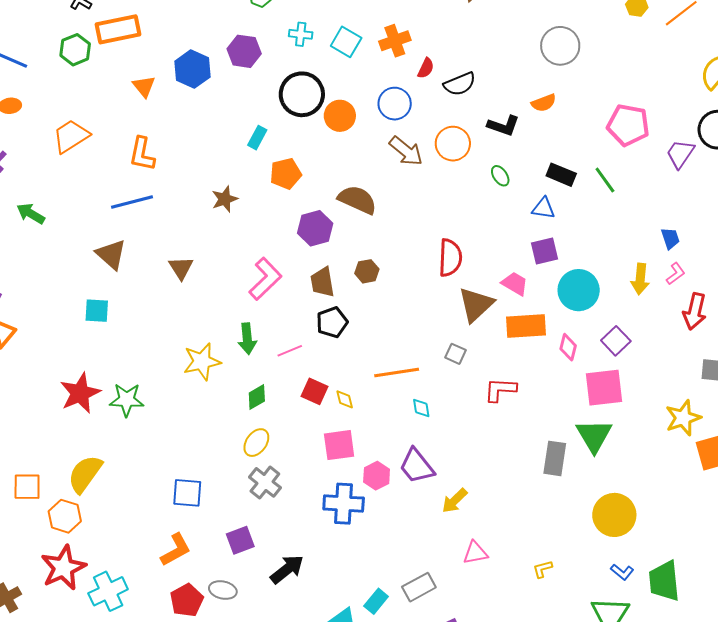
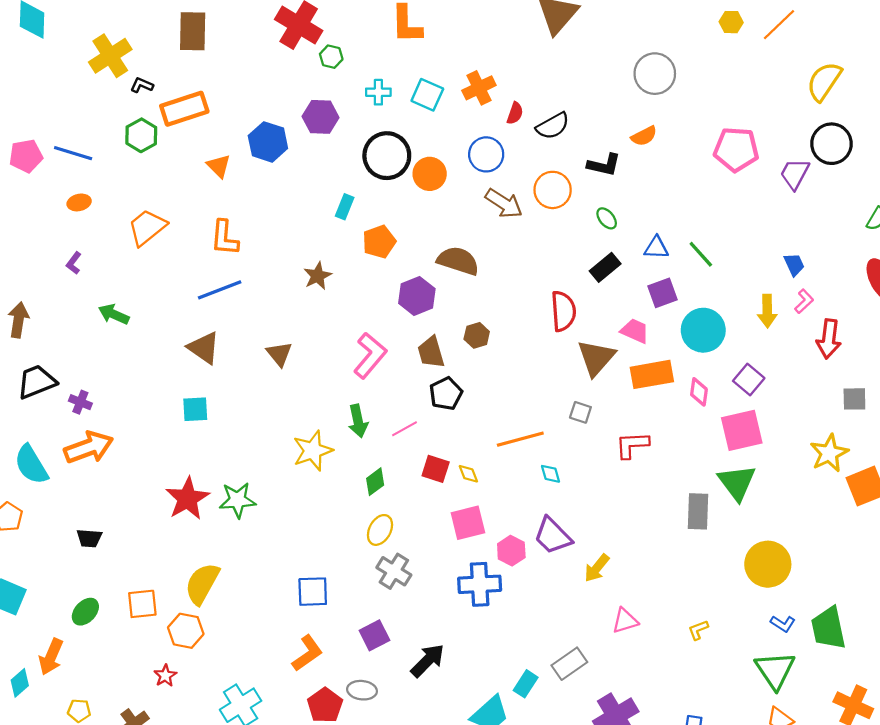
black rectangle: (561, 175) -> (605, 267), moved, turned -56
green line: (605, 180) -> (701, 254), moved
red star: (63, 568) -> (165, 676), moved, size x0.5

